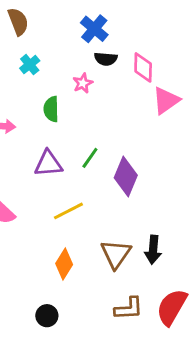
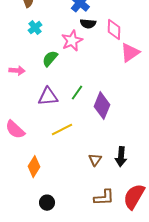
pink star: (83, 83) -> (72, 41), size x1.5
green semicircle: (51, 109) -> (50, 59), turned 42
brown triangle: (116, 254) -> (95, 160), size x0.6
orange diamond: (64, 264) -> (34, 167), moved

